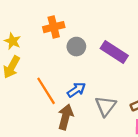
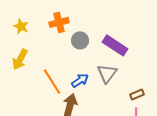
yellow star: (13, 41) -> (21, 26), moved
gray triangle: (106, 106) -> (107, 73), moved

